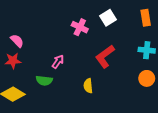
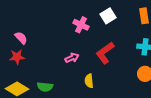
pink arrow: (58, 62) -> (72, 58), moved, turned 32
green semicircle: (44, 81) -> (45, 87), moved

